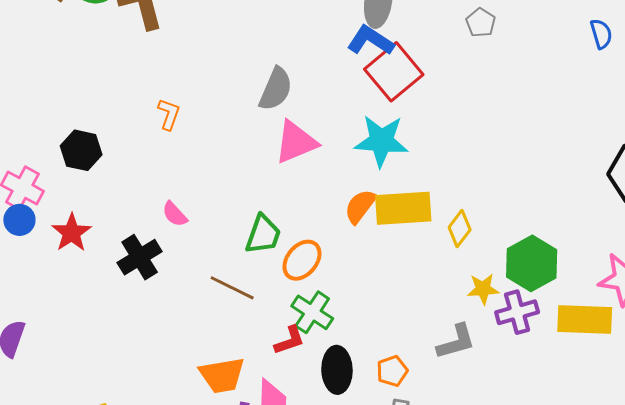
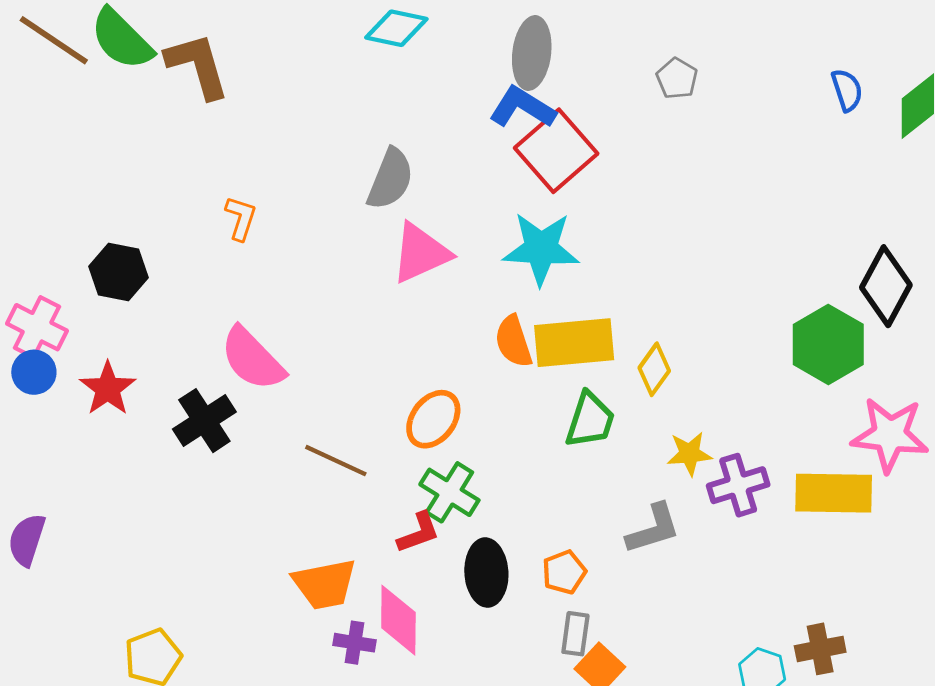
orange semicircle: (360, 206) -> (513, 341), turned -54
pink semicircle: (175, 214) -> (252, 359), size x1.8
green trapezoid: (263, 234) -> (590, 420), moved
green hexagon: (532, 263) -> (828, 344), moved

